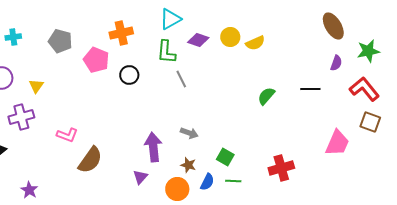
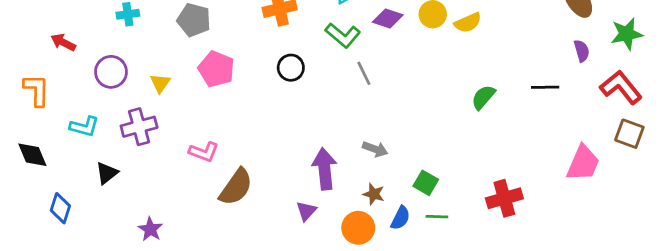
green L-shape: (166, 52) -> (343, 35), turned -55
pink pentagon: (96, 60) -> (216, 69), moved
purple semicircle: (336, 63) -> (582, 51), turned -35

